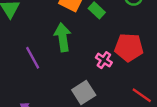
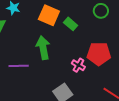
purple line: (33, 58) -> (19, 66), turned -60

